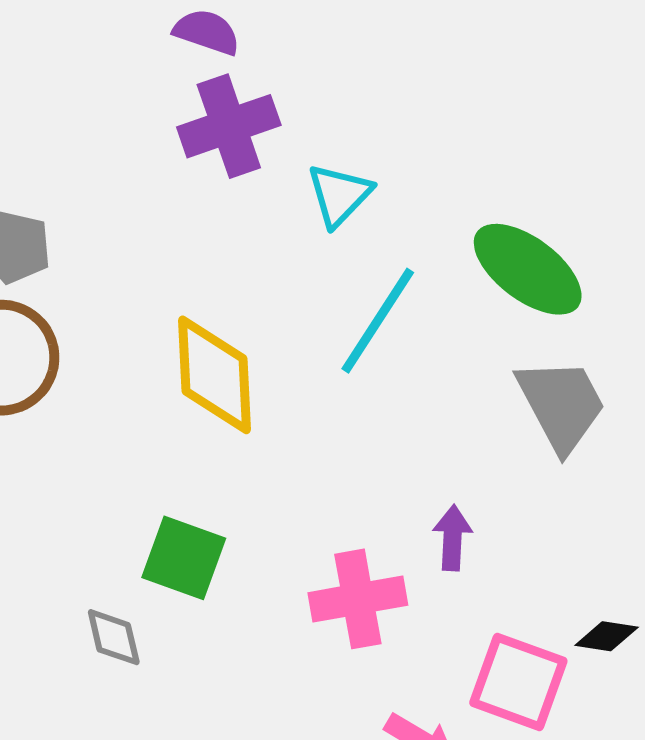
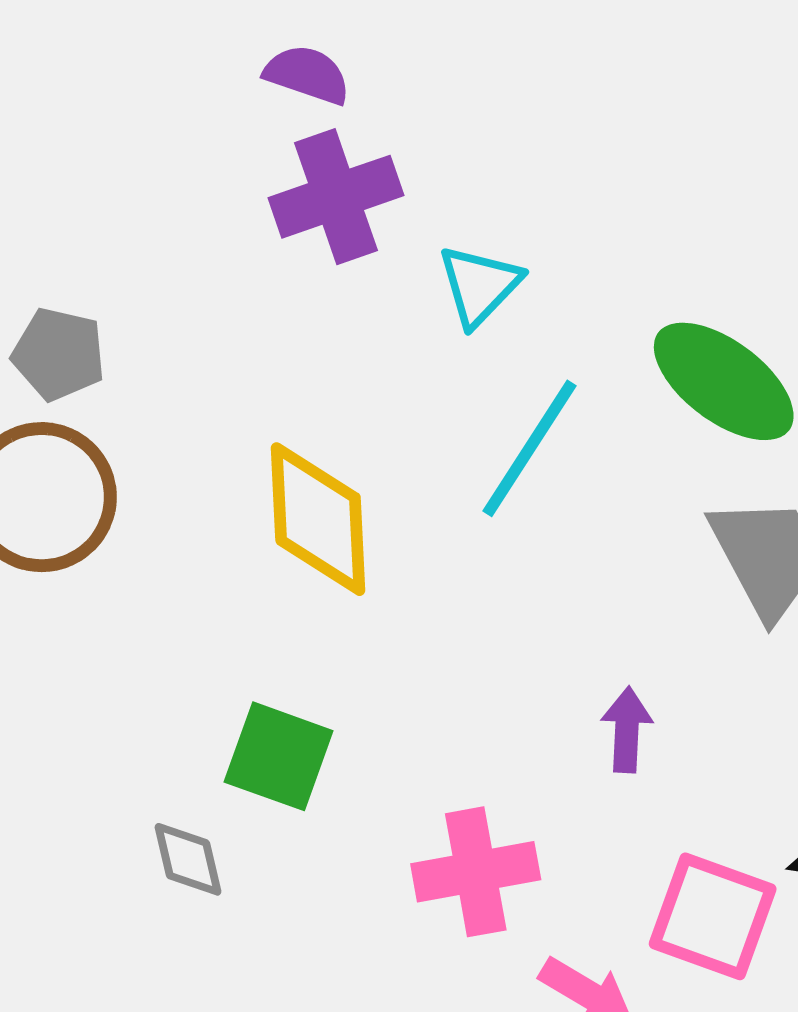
pink cross: (358, 599) -> (476, 872), moved

